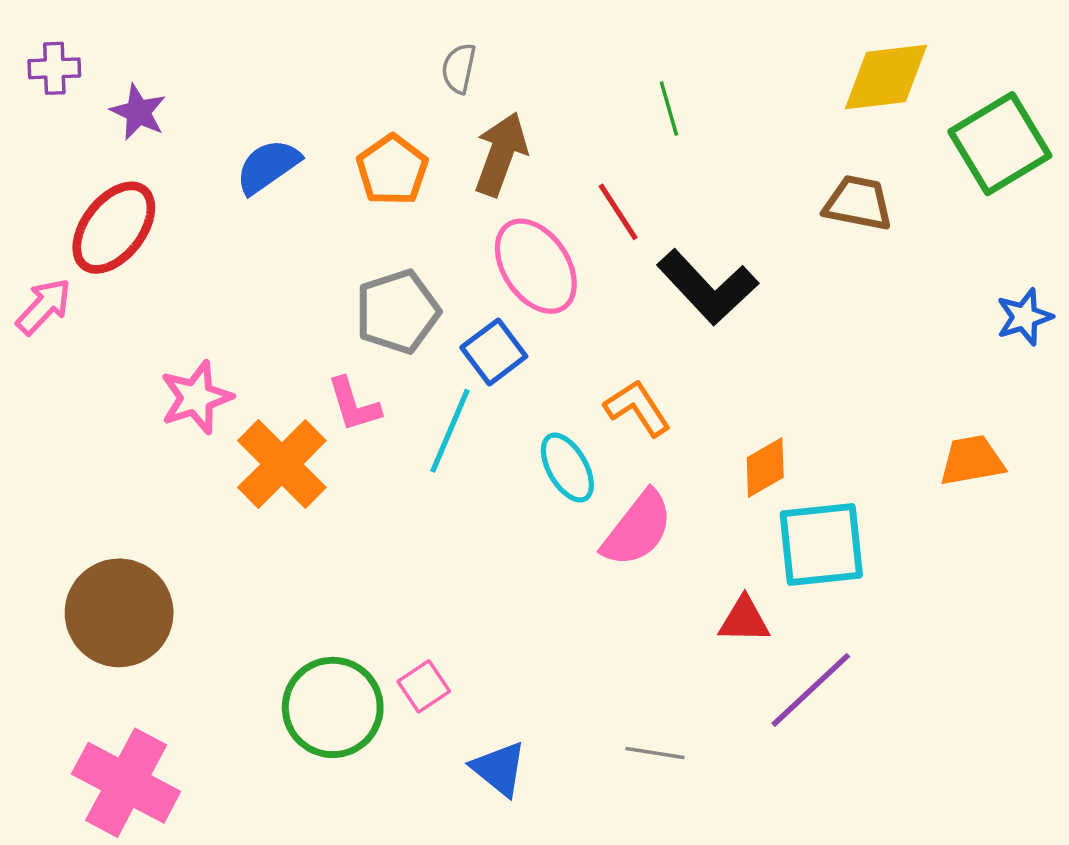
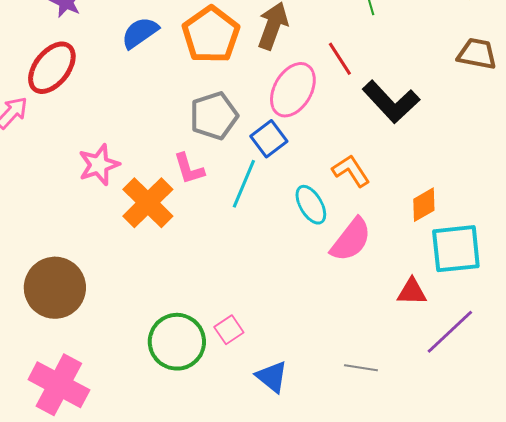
orange pentagon: (392, 170) -> (211, 35), size x1.4
pink ellipse: (536, 266) -> (293, 90), turned 64

